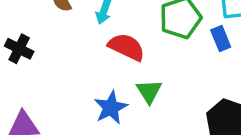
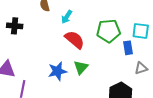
black cross: (19, 49) -> (15, 26), turned -35

